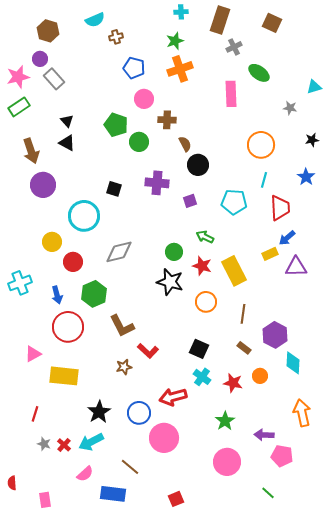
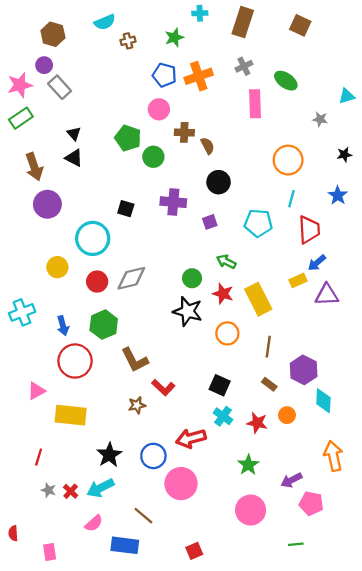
green star: (175, 41) -> (174, 38), moved
gray cross: (234, 47) -> (244, 66), moved
blue pentagon: (134, 68) -> (164, 75), moved
brown semicircle: (185, 144) -> (207, 146), moved
red circle: (73, 262) -> (97, 282), moved
purple arrow: (264, 435) -> (291, 480), turned -30
green line: (268, 493) -> (296, 544), turned -48

